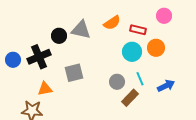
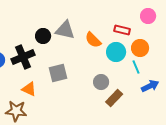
orange semicircle: (112, 23) -> (93, 40), moved, turned 78
cyan line: (140, 79) -> (136, 67), moved
orange triangle: (45, 89) -> (29, 89), turned 35

